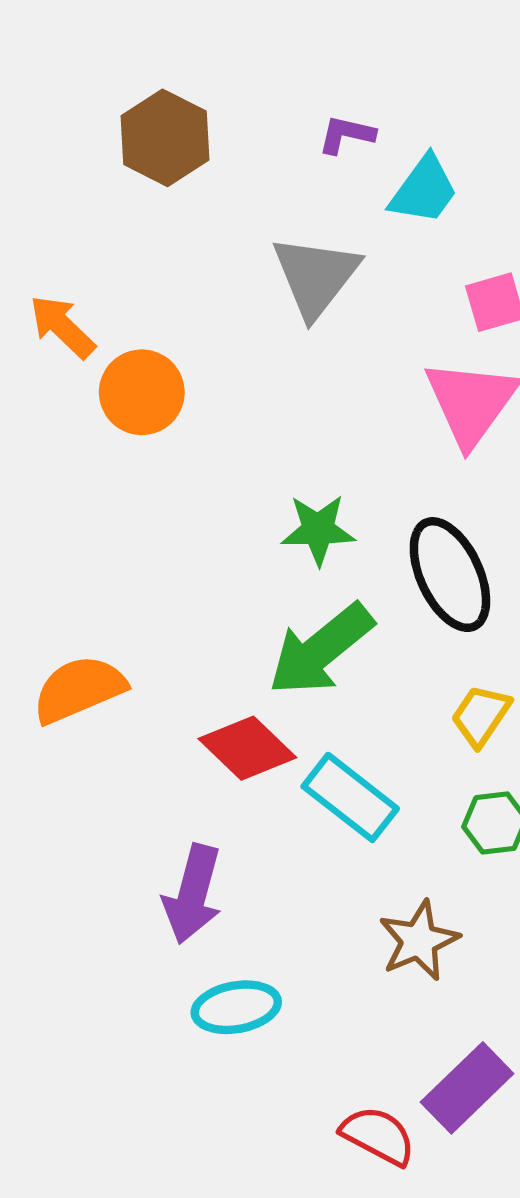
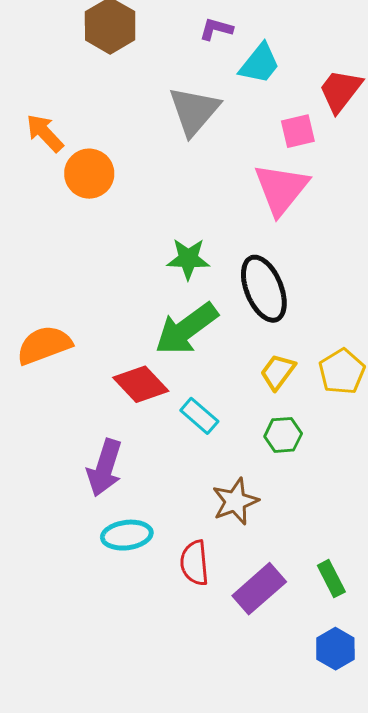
cyan rectangle: (350, 797) -> (199, 416), size x0.7
red semicircle: (378, 1136) -> (194, 563), moved, turned -126

